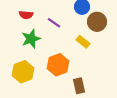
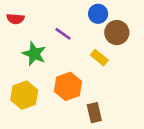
red semicircle: (26, 15) -> (15, 19), moved
green star: (31, 39) -> (34, 54), turned -30

